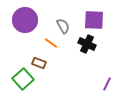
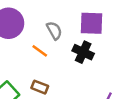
brown rectangle: (39, 63) -> (40, 87), moved

